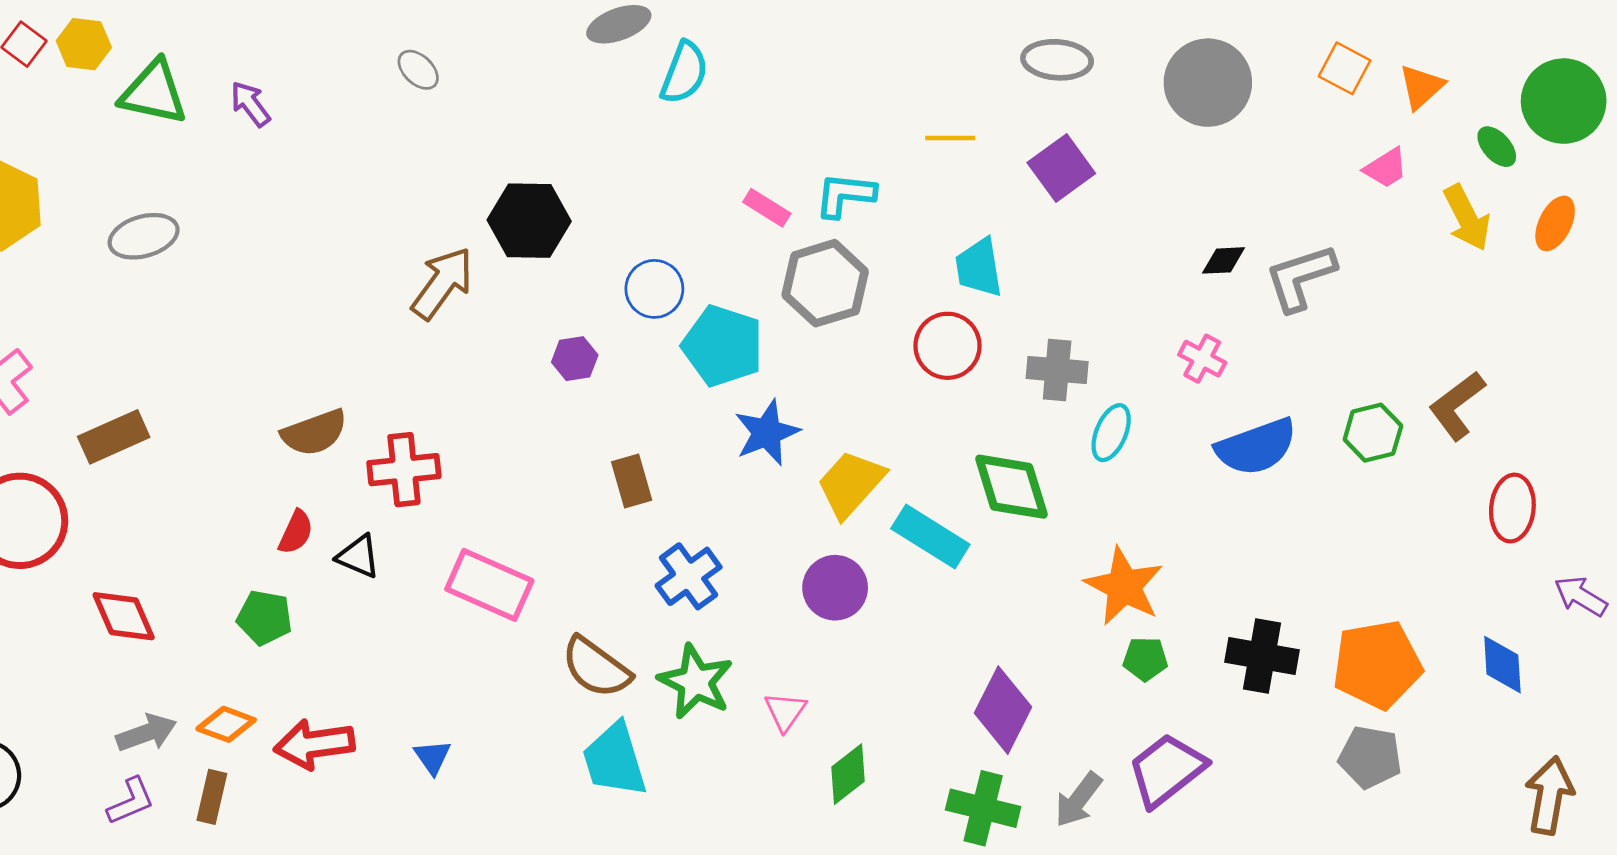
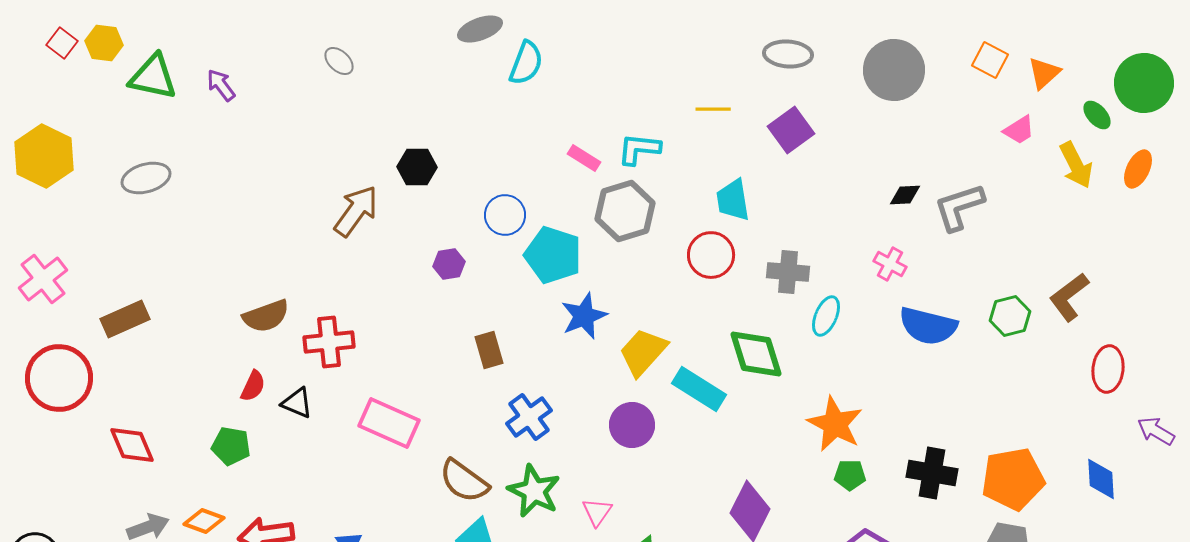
black hexagon: (529, 221) -> (417, 167), size x0.7
blue semicircle: (1256, 447) -> (928, 326), turned 34

